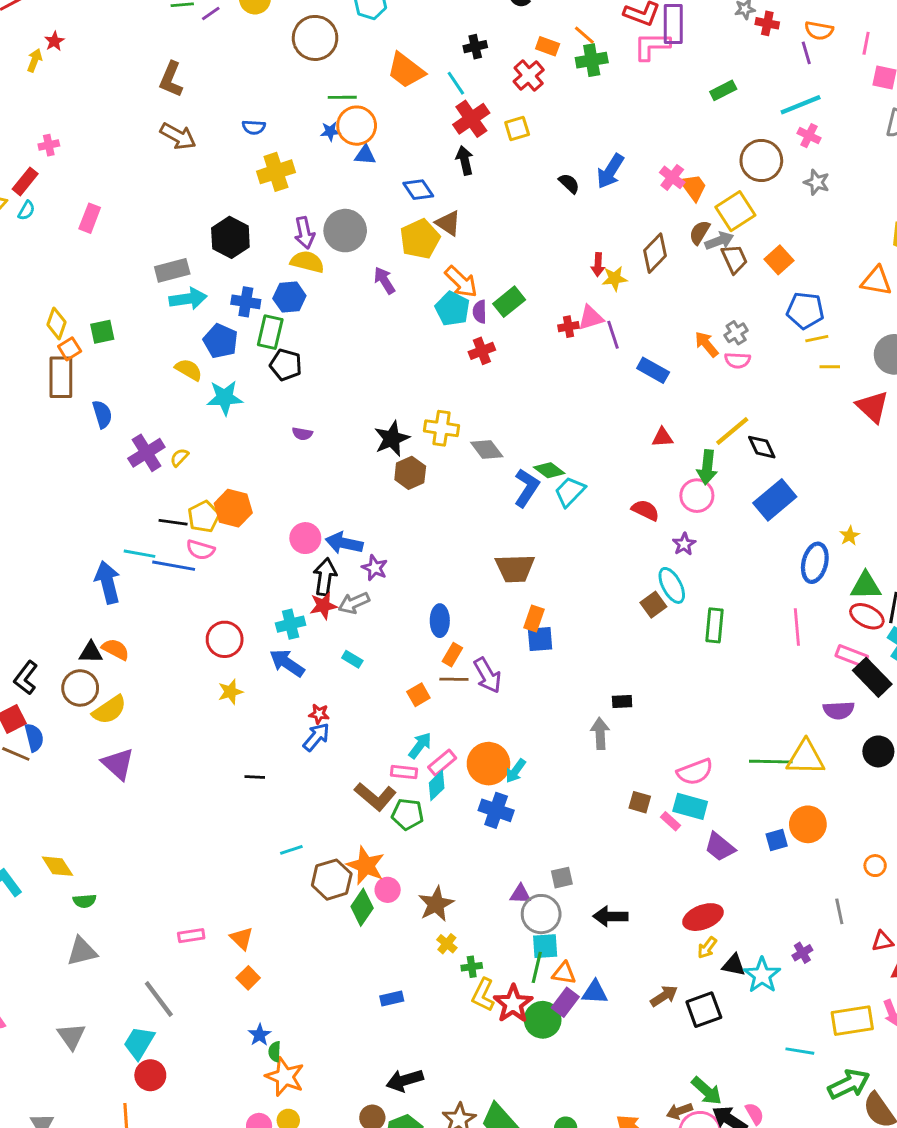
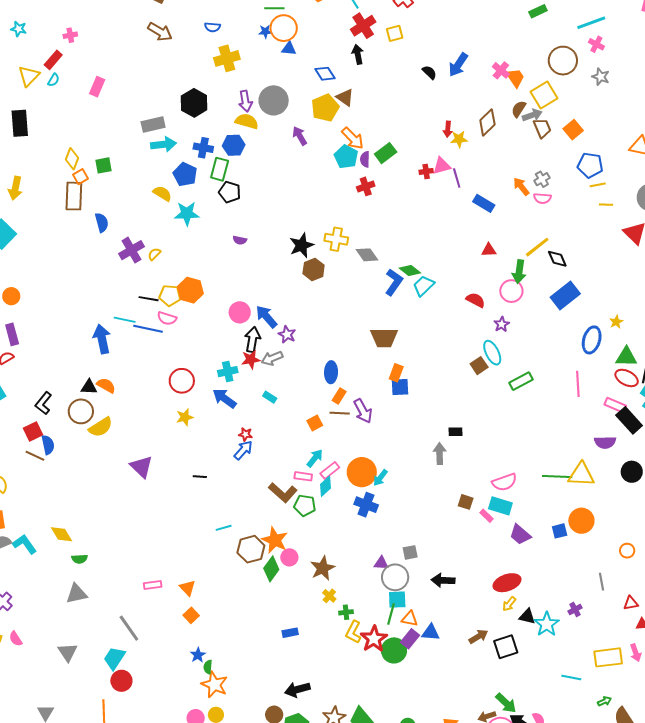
yellow pentagon: (204, 517) -> (170, 295), turned 30
blue arrow: (344, 543) -> (266, 317), turned 35
green rectangle: (714, 625) -> (521, 381), turned 55
purple triangle: (118, 764) -> (141, 467), moved
green arrow: (849, 1084) -> (604, 701), size x0.5

